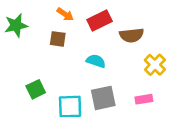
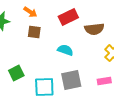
orange arrow: (65, 14) -> (30, 12), moved

